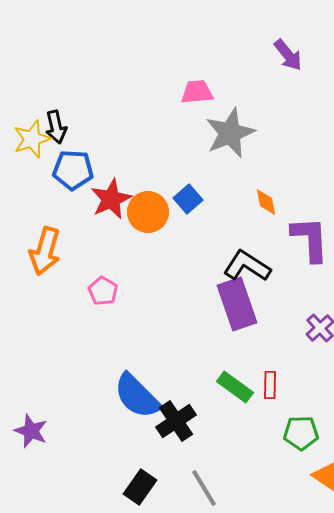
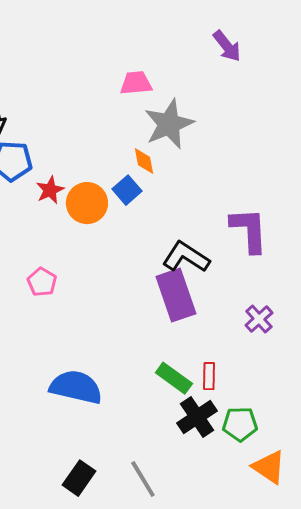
red star: (111, 199) -> (50, 190), size x0.7
orange diamond: (266, 202) -> (144, 161), moved
blue semicircle: (137, 396) -> (76, 387), turned 148
black cross: (176, 421) -> (197, 417), moved

